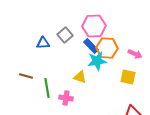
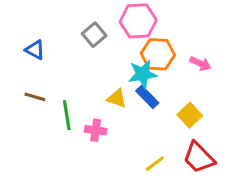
blue triangle: (43, 43) -> (35, 50), moved, turned 32
blue rectangle: (91, 46) -> (147, 97), moved
yellow square: (128, 77) -> (190, 115), moved, turned 35

